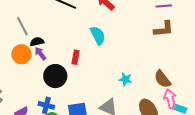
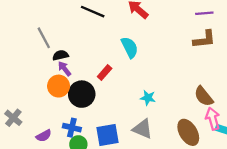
orange circle: (21, 54) -> (59, 86), moved
red rectangle: (76, 57) -> (105, 73), turned 32
cyan star: (125, 79) -> (148, 98), moved

